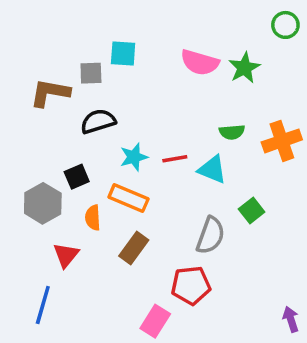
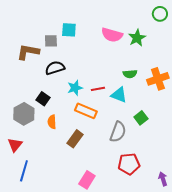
black square: (77, 177) -> (43, 99), turned -32
orange rectangle: (128, 198) -> (86, 111), moved
red triangle: (66, 255) -> (15, 145), moved
red pentagon: (191, 285) -> (129, 164), moved

